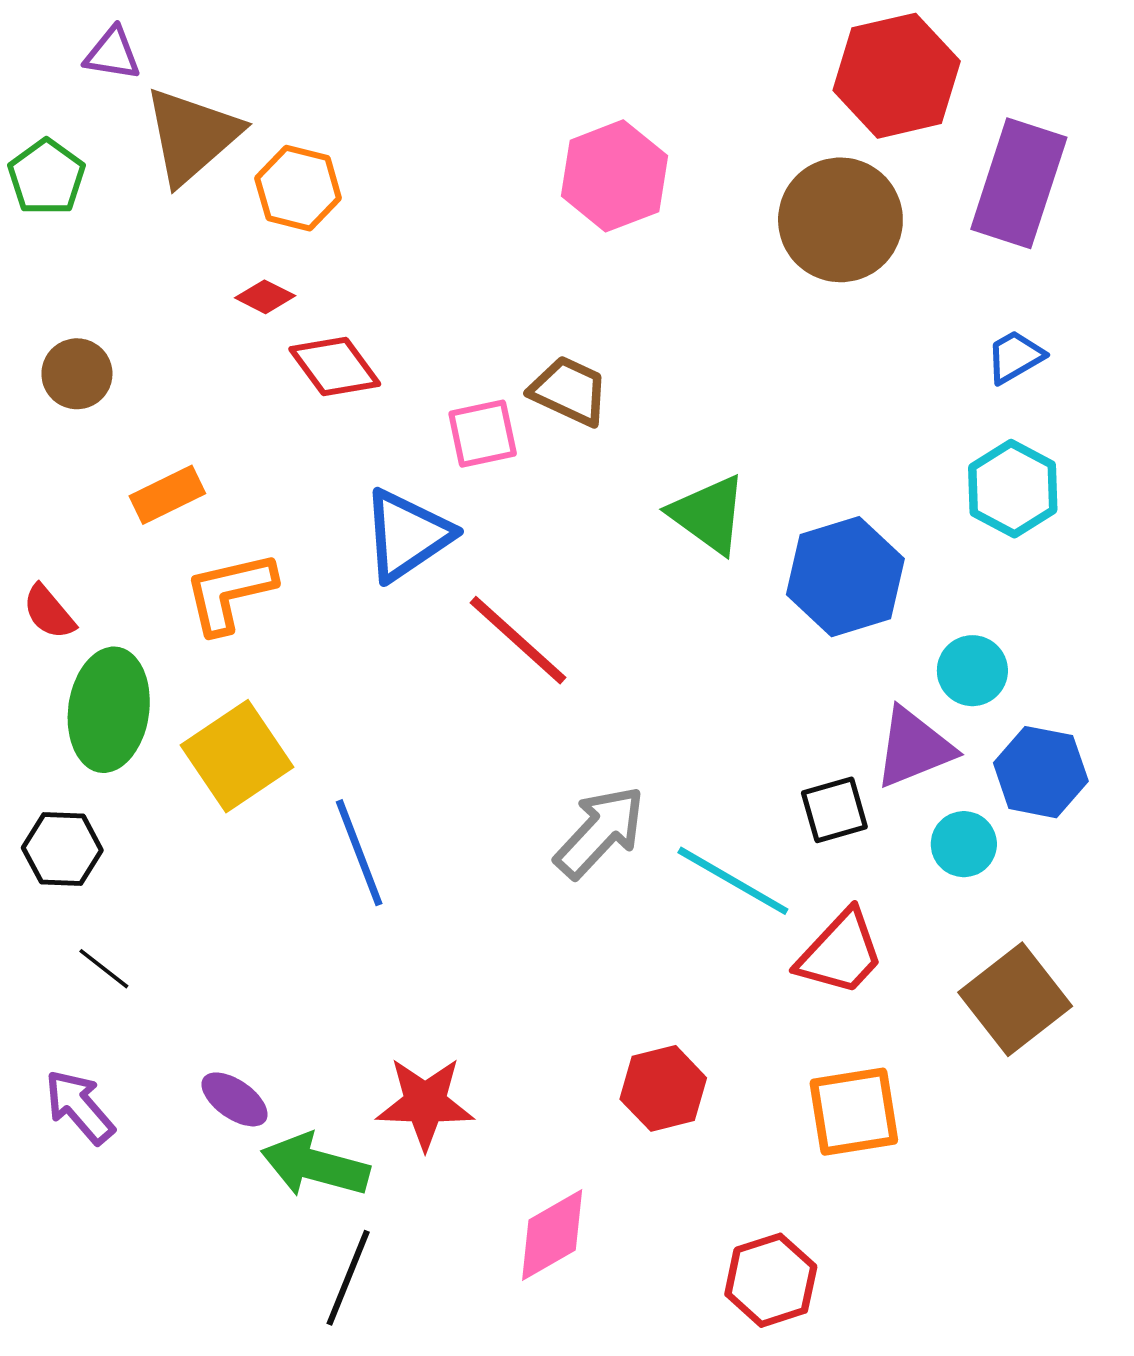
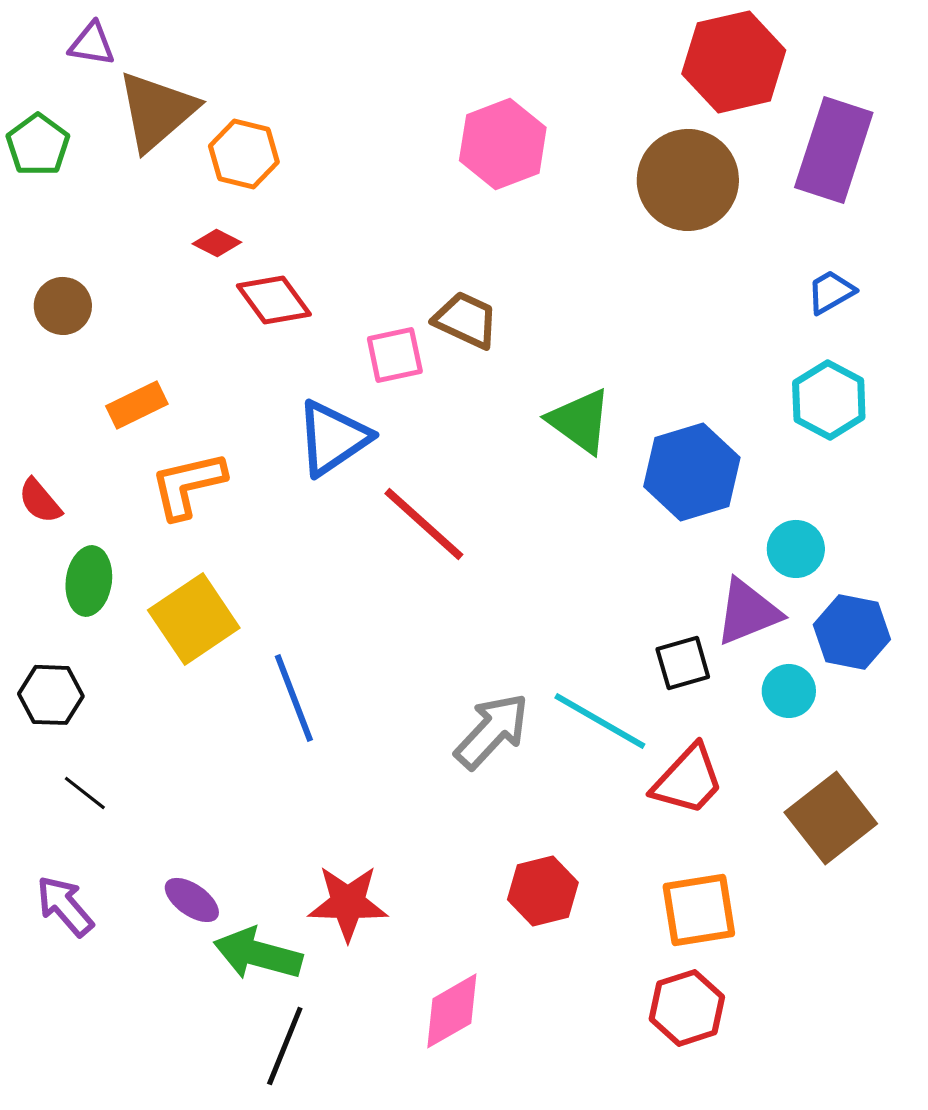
green ellipse: (109, 710) -> (89, 581), size x0.7
gray arrow: (600, 832) -> (492, 731), moved
red hexagon: (771, 1280) -> (687, 1008), moved

